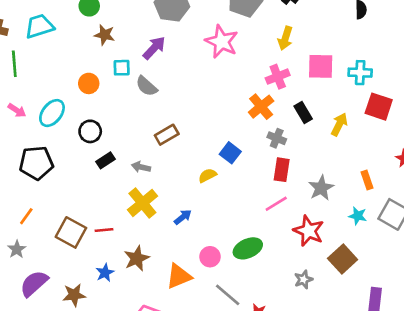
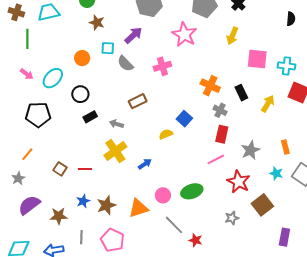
pink cross: (278, 77) -> (162, 66), moved
orange cross: (261, 107) -> (210, 86), turned -30
brown square: (71, 232) -> (60, 169), size x0.6
brown star: (137, 258) -> (106, 205), moved

